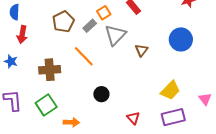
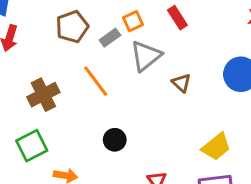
brown triangle: (142, 50) -> (181, 83), turned -32
brown cross: (50, 70) -> (43, 95), turned -30

